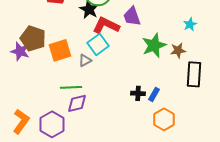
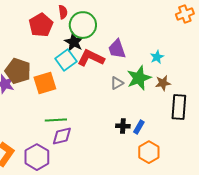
cyan star: (190, 24) -> (157, 57), moved
cyan square: (98, 44) -> (66, 60), moved
gray triangle: (85, 60) -> (117, 83), moved

